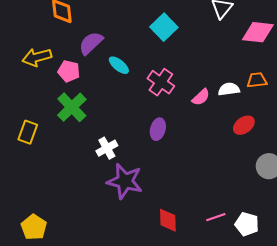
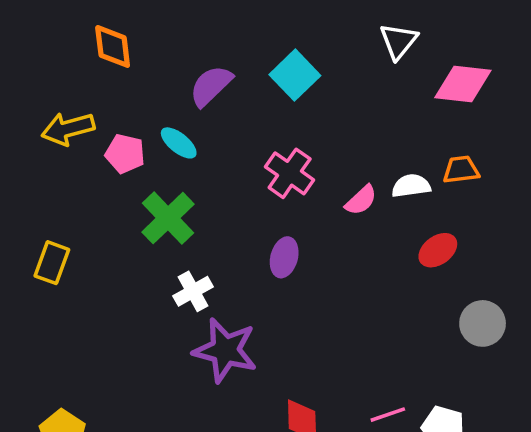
purple semicircle: (91, 43) -> (211, 86), moved
cyan ellipse: (119, 65) -> (179, 143), moved
green cross: (72, 107) -> (168, 218), moved

